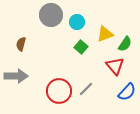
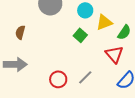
cyan circle: (77, 22) -> (85, 10), moved
red circle: (59, 91) -> (58, 79), size x0.7

